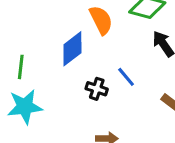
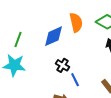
blue line: (126, 77) -> (75, 80), moved

